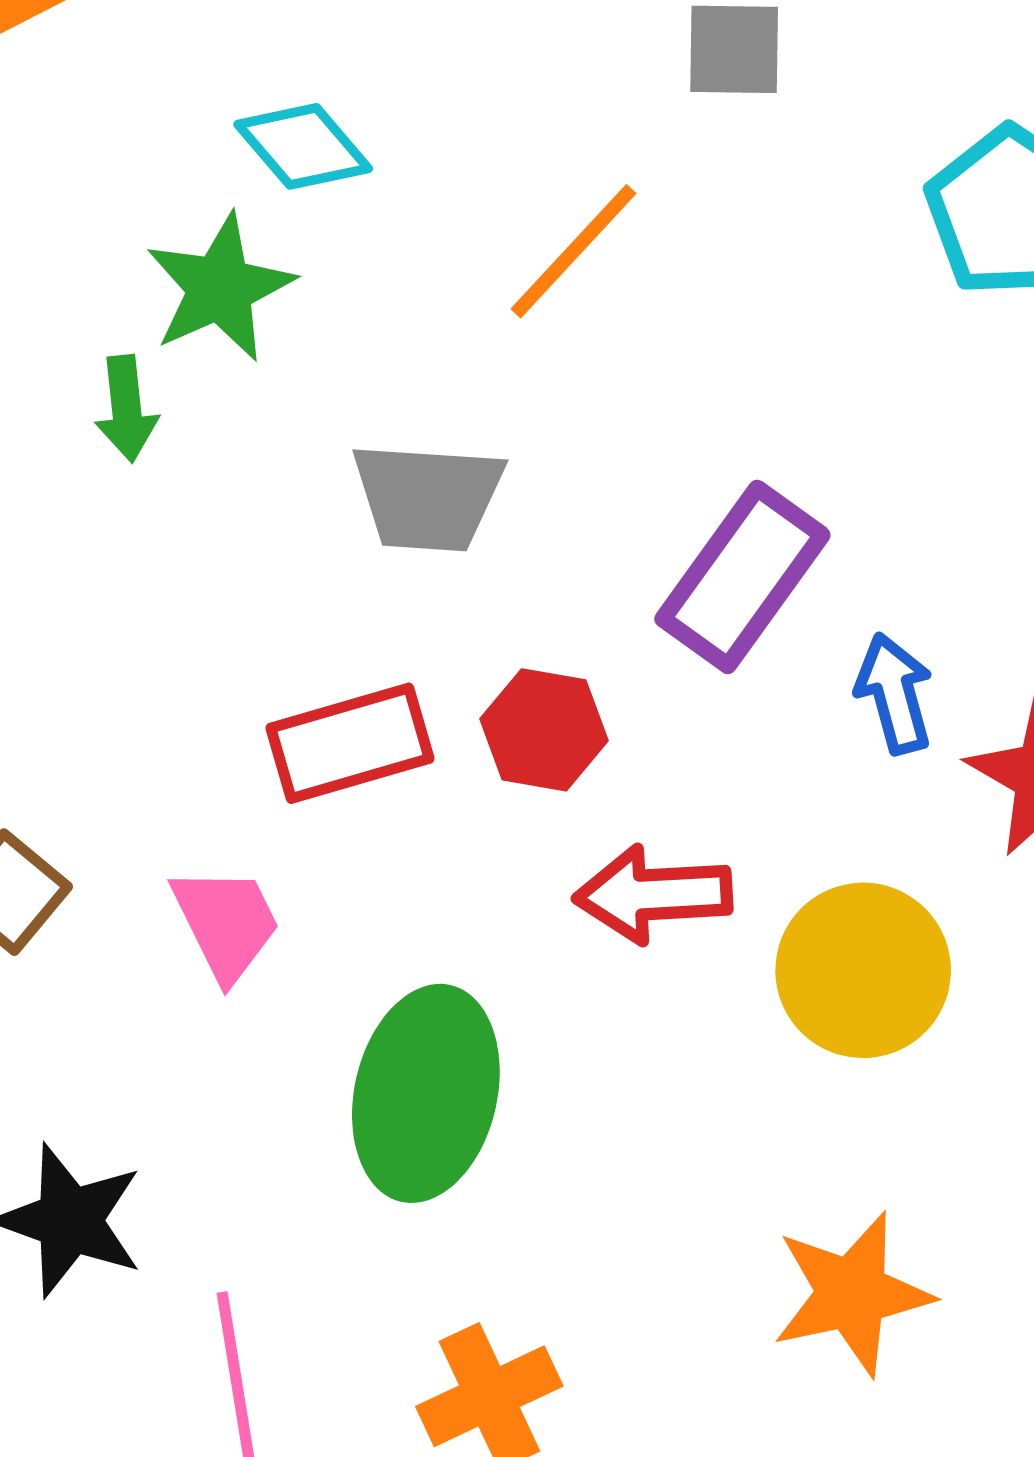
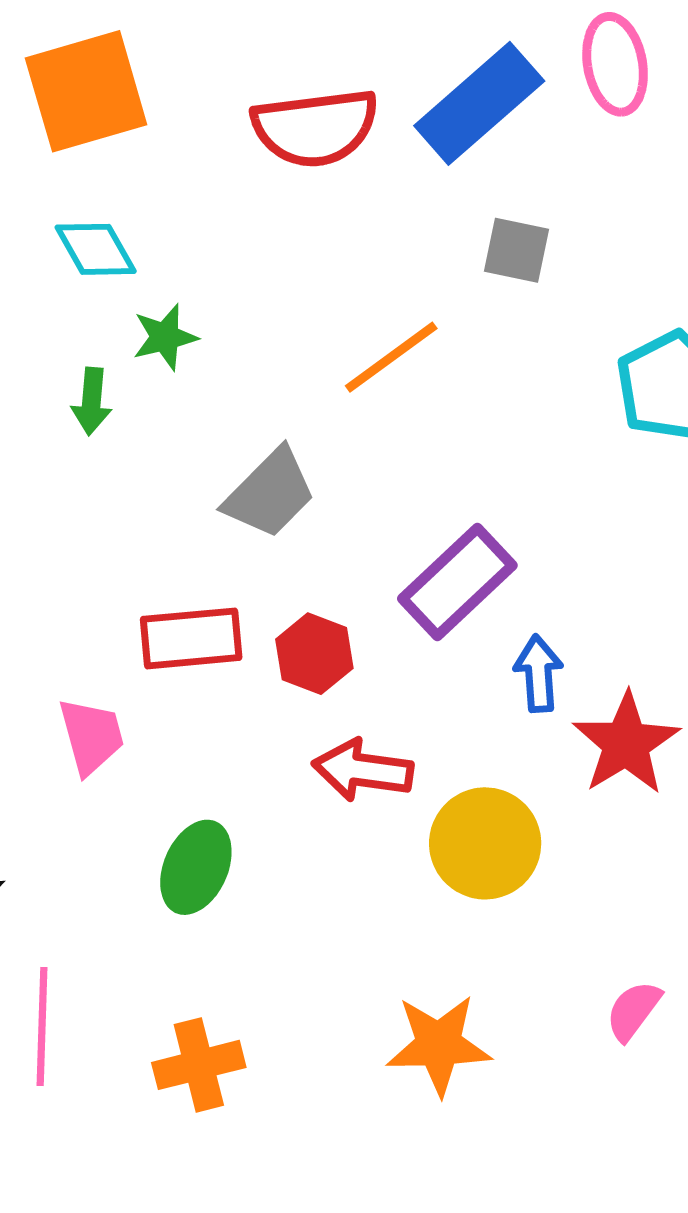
cyan diamond: (303, 146) -> (96, 249), moved
green star: (220, 288) -> (165, 337), size x0.7
gray trapezoid: (428, 497) -> (270, 493), turned -60
green ellipse: (426, 1093) -> (196, 867), size x0.7

